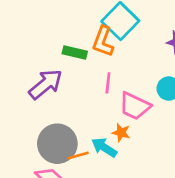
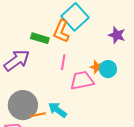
pink trapezoid: (135, 106) -> (82, 81), turned 140
orange star: (121, 133) -> (97, 67), moved

